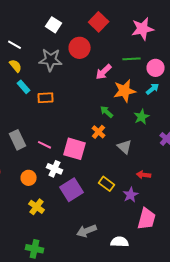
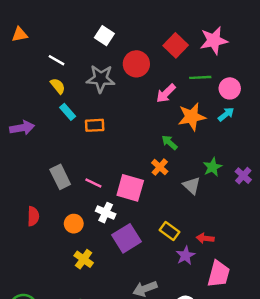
red square: (99, 22) -> (176, 45), moved
green star: (142, 117) -> (213, 167), moved
red arrow: (144, 175) -> (205, 238), moved
purple star: (131, 195) -> (186, 256), moved

